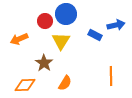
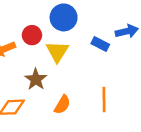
red circle: (45, 21) -> (32, 35), moved
orange line: (111, 76) -> (104, 100), moved

